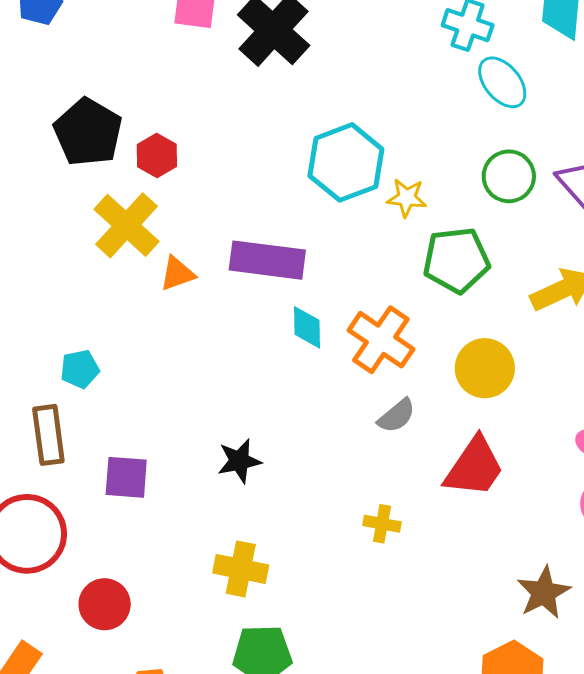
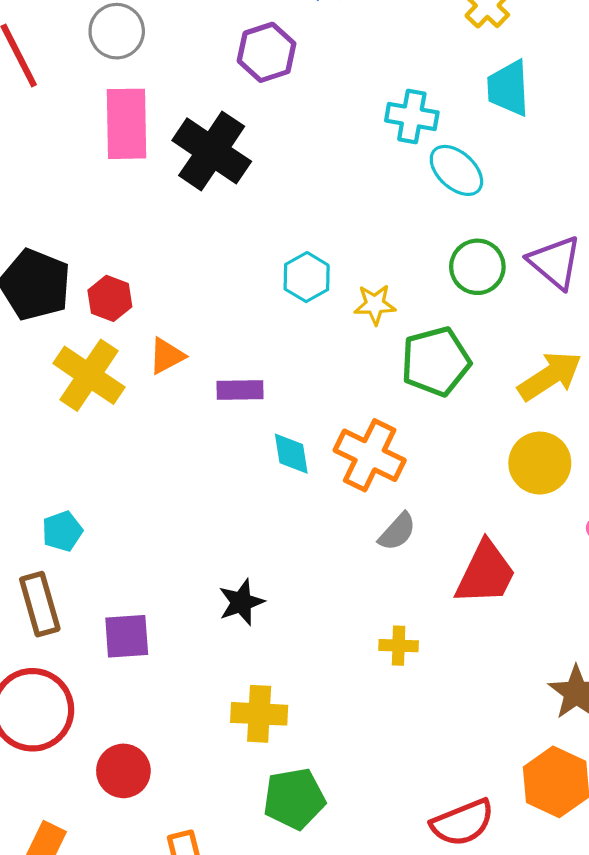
cyan hexagon: (346, 162) -> (307, 277), size x0.6
purple rectangle: (267, 260) -> (240, 390), size x0.6
orange triangle: (177, 274) -> (167, 356), moved
yellow circle: (485, 368) -> (540, 463), moved

